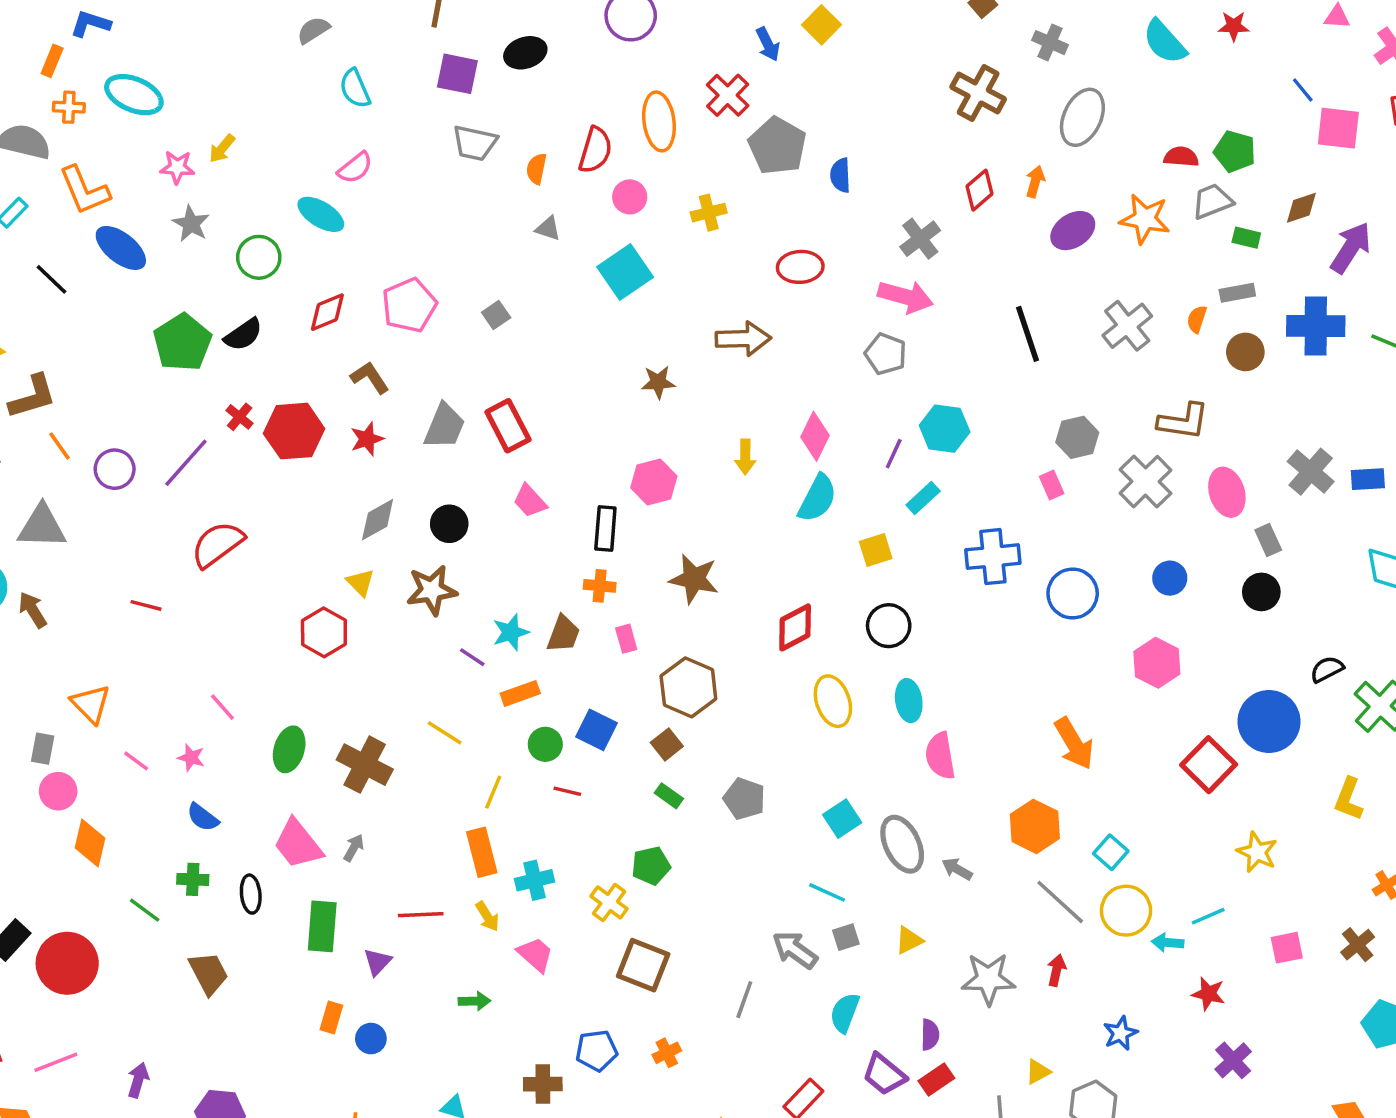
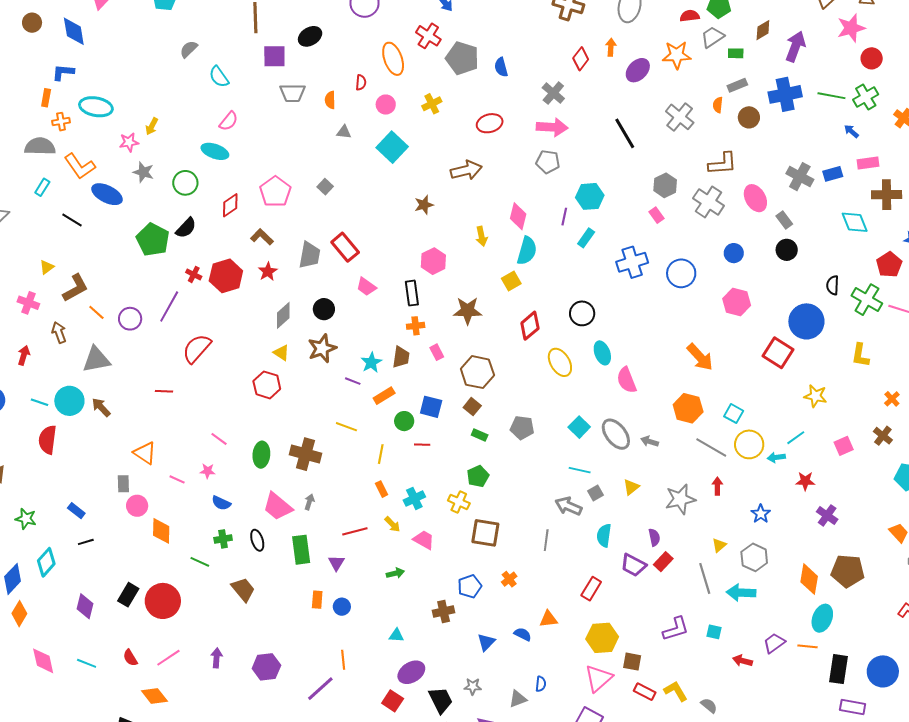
red semicircle: (595, 150) -> (361, 82), size x0.6
yellow square: (876, 550) -> (511, 281), moved
black semicircle: (1327, 669) -> (833, 285), turned -48
orange rectangle: (482, 852) -> (382, 489), size x0.6

